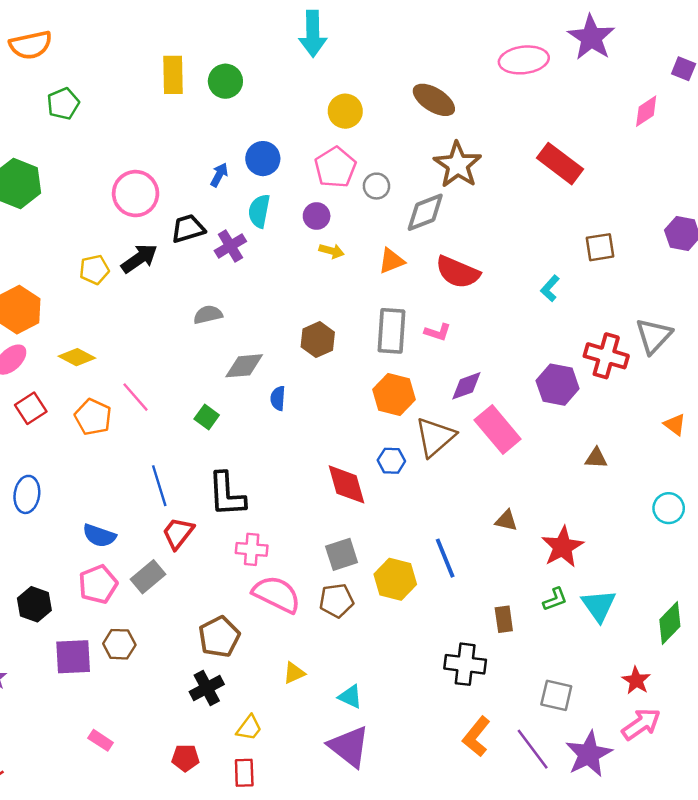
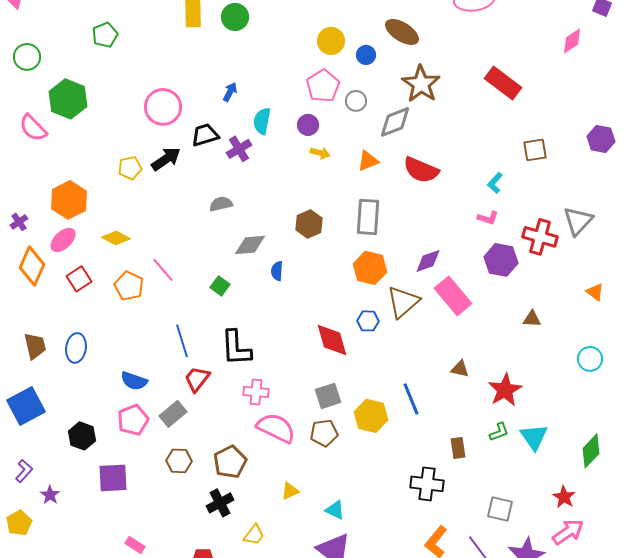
blue circle: (263, 159) -> (366, 55), moved, size x0.7
pink L-shape: (438, 332) -> (488, 218), moved
brown hexagon: (119, 644) -> (179, 461), moved

